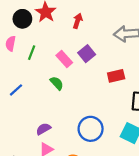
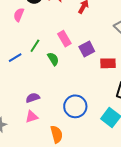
green line: (32, 53) -> (35, 46), moved
purple square: (87, 54) -> (87, 49), moved

